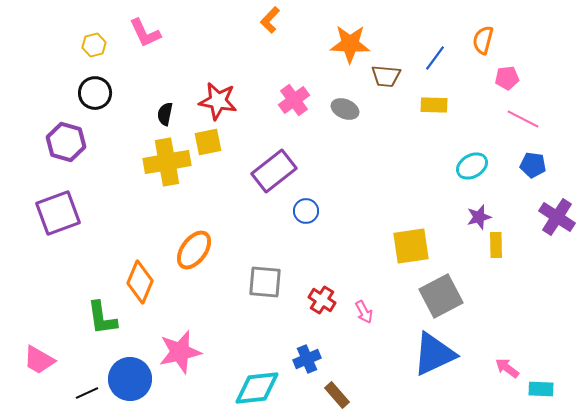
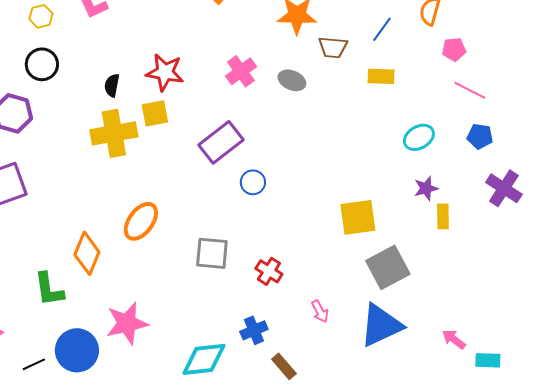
pink arrow: (364, 312) -> (320, 311), moved

